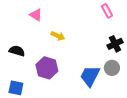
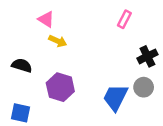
pink rectangle: (107, 11) -> (124, 19), moved, turned 56
yellow arrow: (58, 36) -> (58, 41), moved

